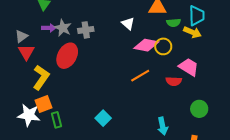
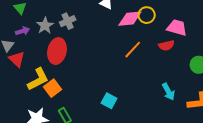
purple arrow: (49, 28) -> (23, 31), moved
gray star: (63, 28) -> (45, 26), turned 30
yellow L-shape: (41, 77) -> (38, 79), turned 45
orange square: (43, 104) -> (53, 88), moved

